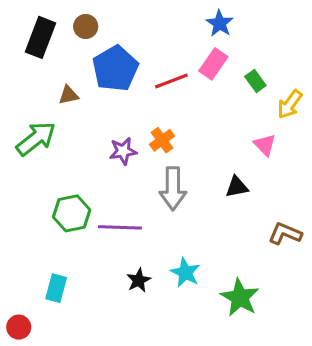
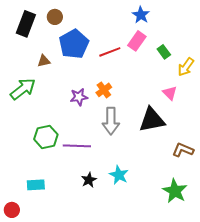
black triangle: (237, 187) -> (152, 120), size x1.8
cyan rectangle: (56, 288) -> (36, 185), turned 72
green star: (240, 297) -> (175, 191), moved

